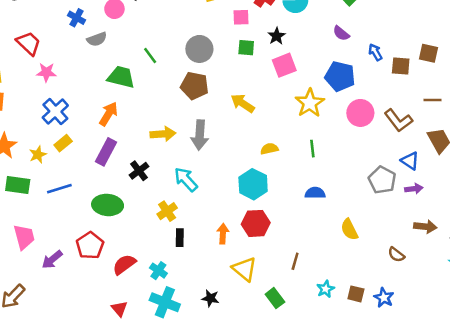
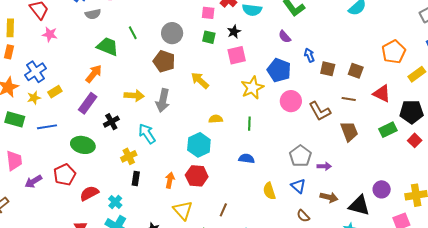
brown square: (428, 53) -> (356, 71), moved
blue cross: (55, 112) -> (35, 72), moved
blue triangle: (410, 161) -> (298, 186), moved

